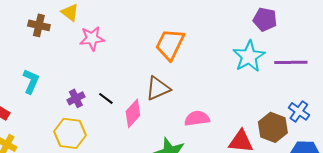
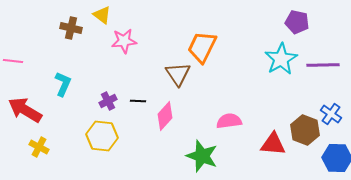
brown triangle: (158, 88) -> (178, 74), moved, turned -40
black line: (106, 98) -> (138, 101), turned -35

